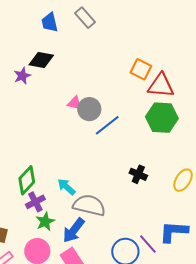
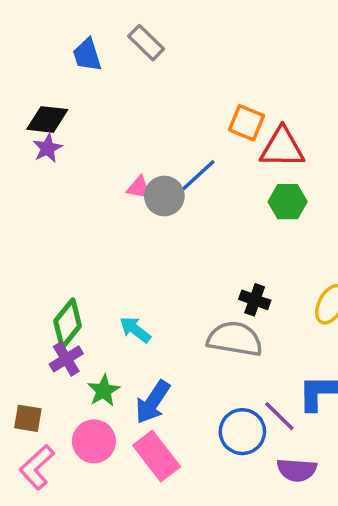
black diamond: (41, 60) -> (47, 119), moved
green hexagon: (162, 118) -> (288, 202), size x0.7
blue line: (107, 125) -> (196, 177), moved
purple cross: (35, 202) -> (66, 359), moved
gray semicircle: (89, 205) -> (235, 339), moved

